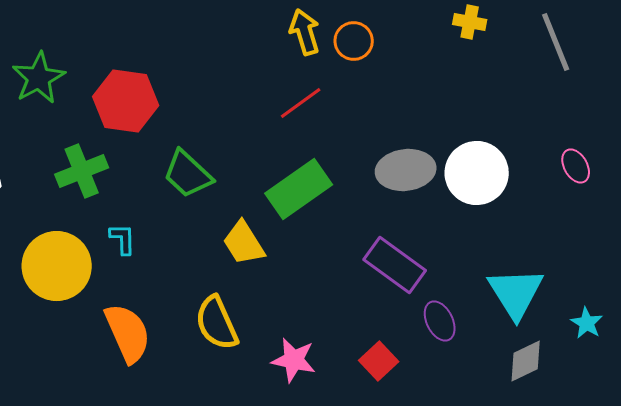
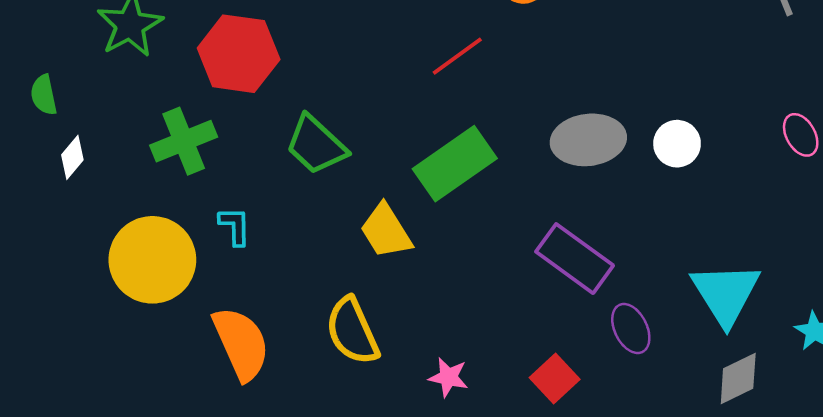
white circle: (477, 173) -> (677, 144), size x0.6
pink star: (294, 360) -> (448, 377), size x0.7

